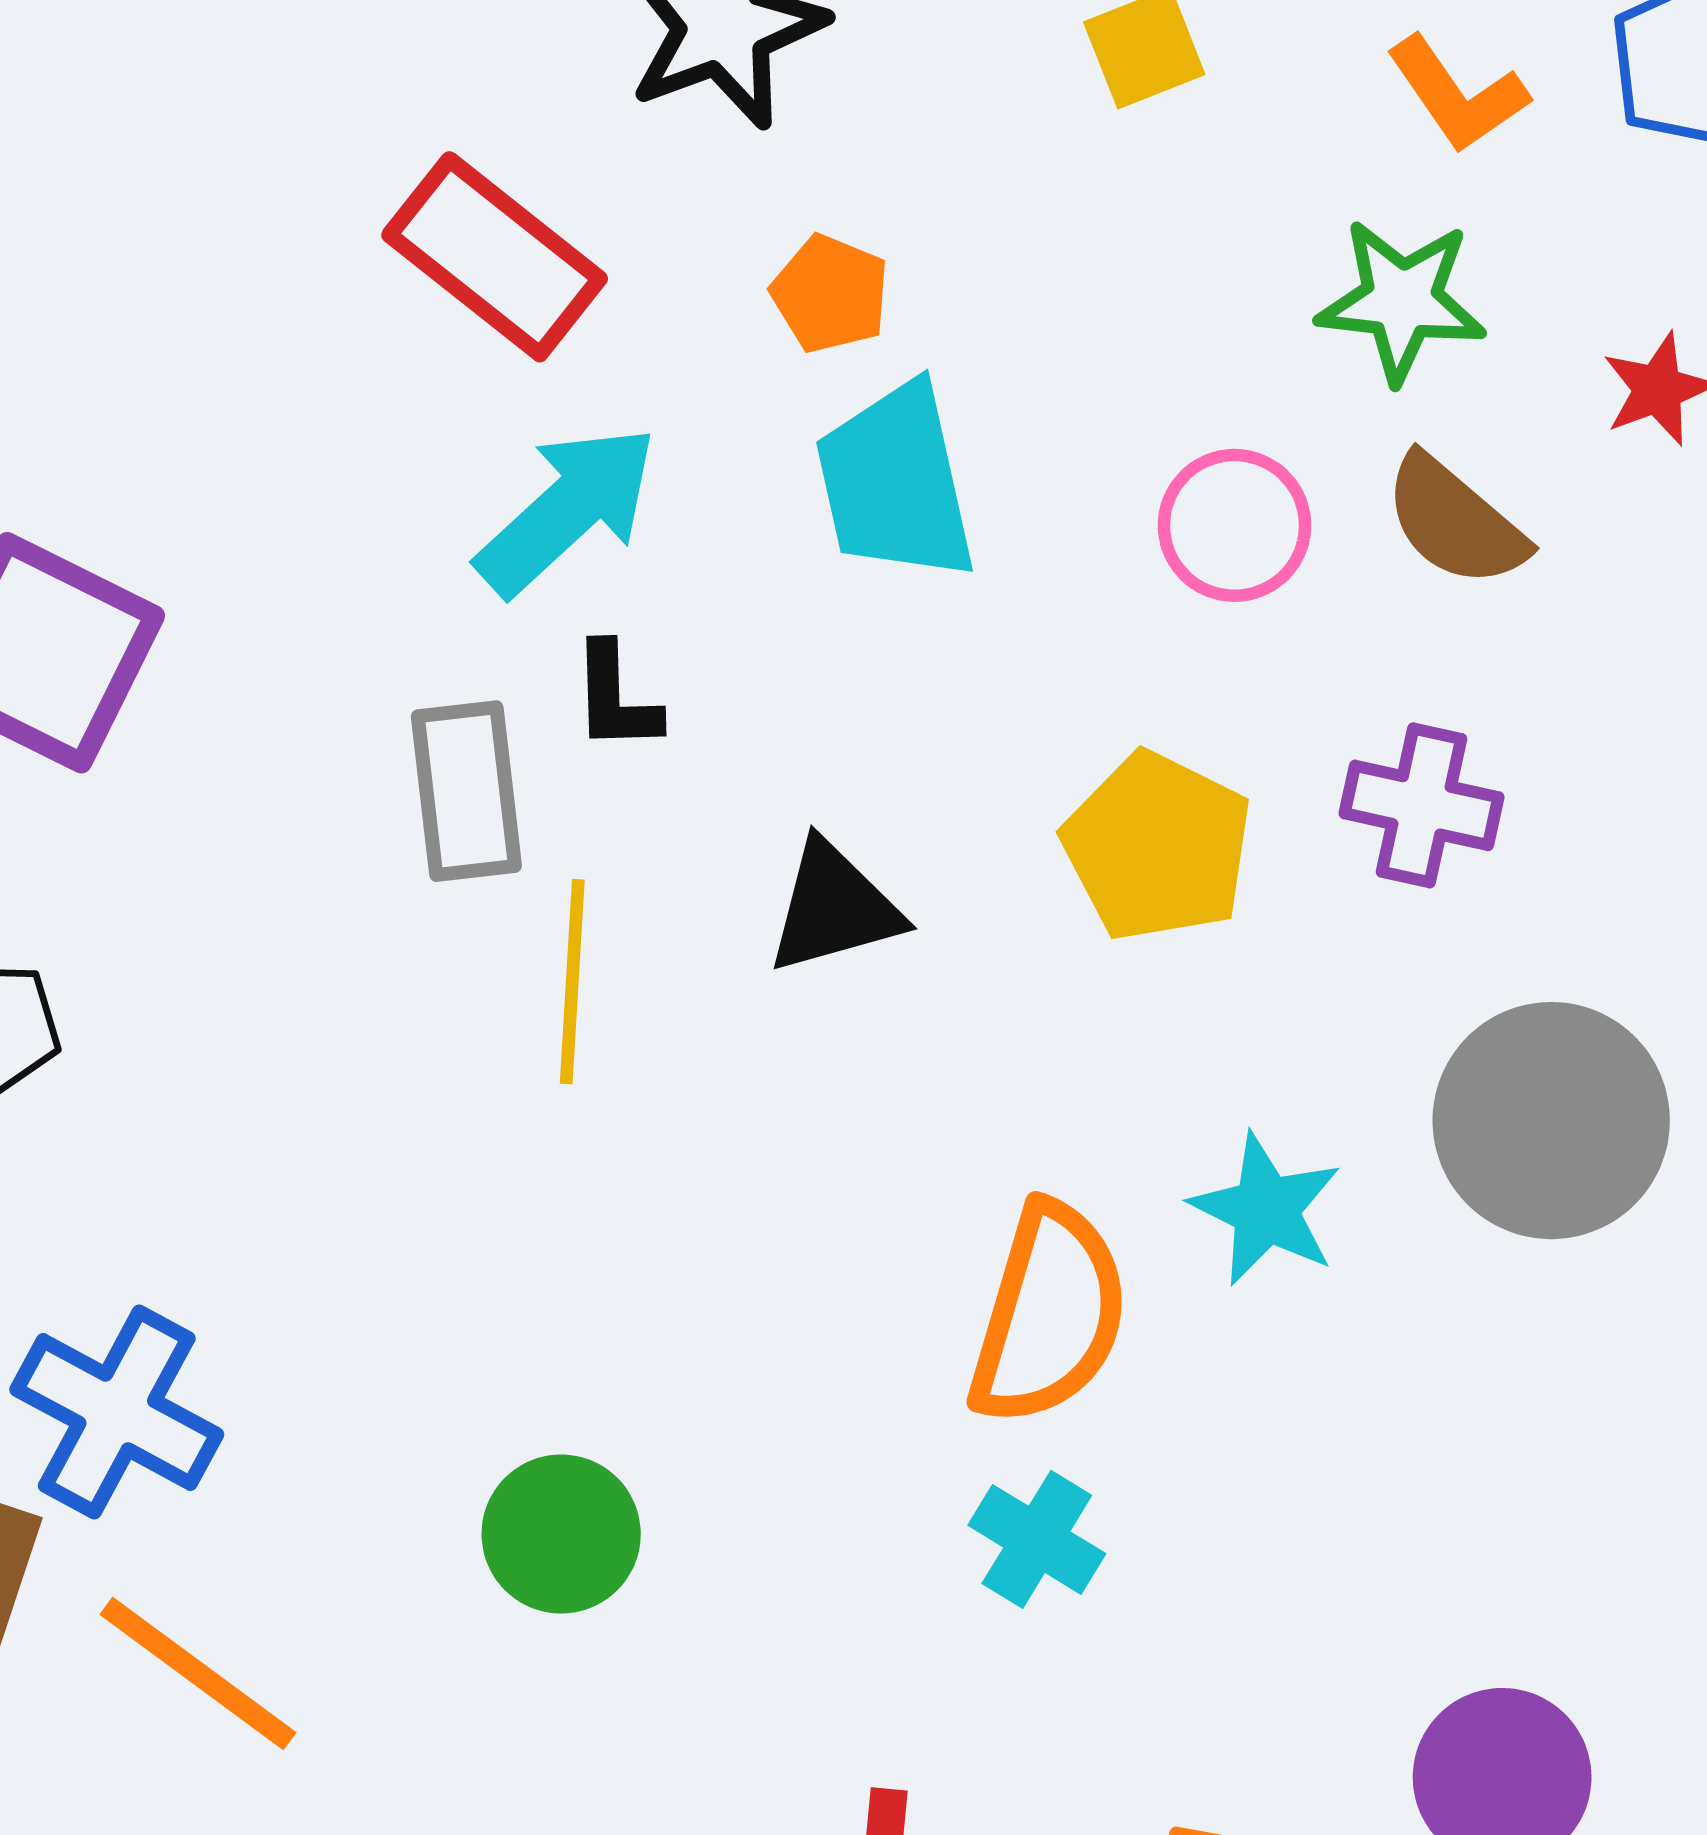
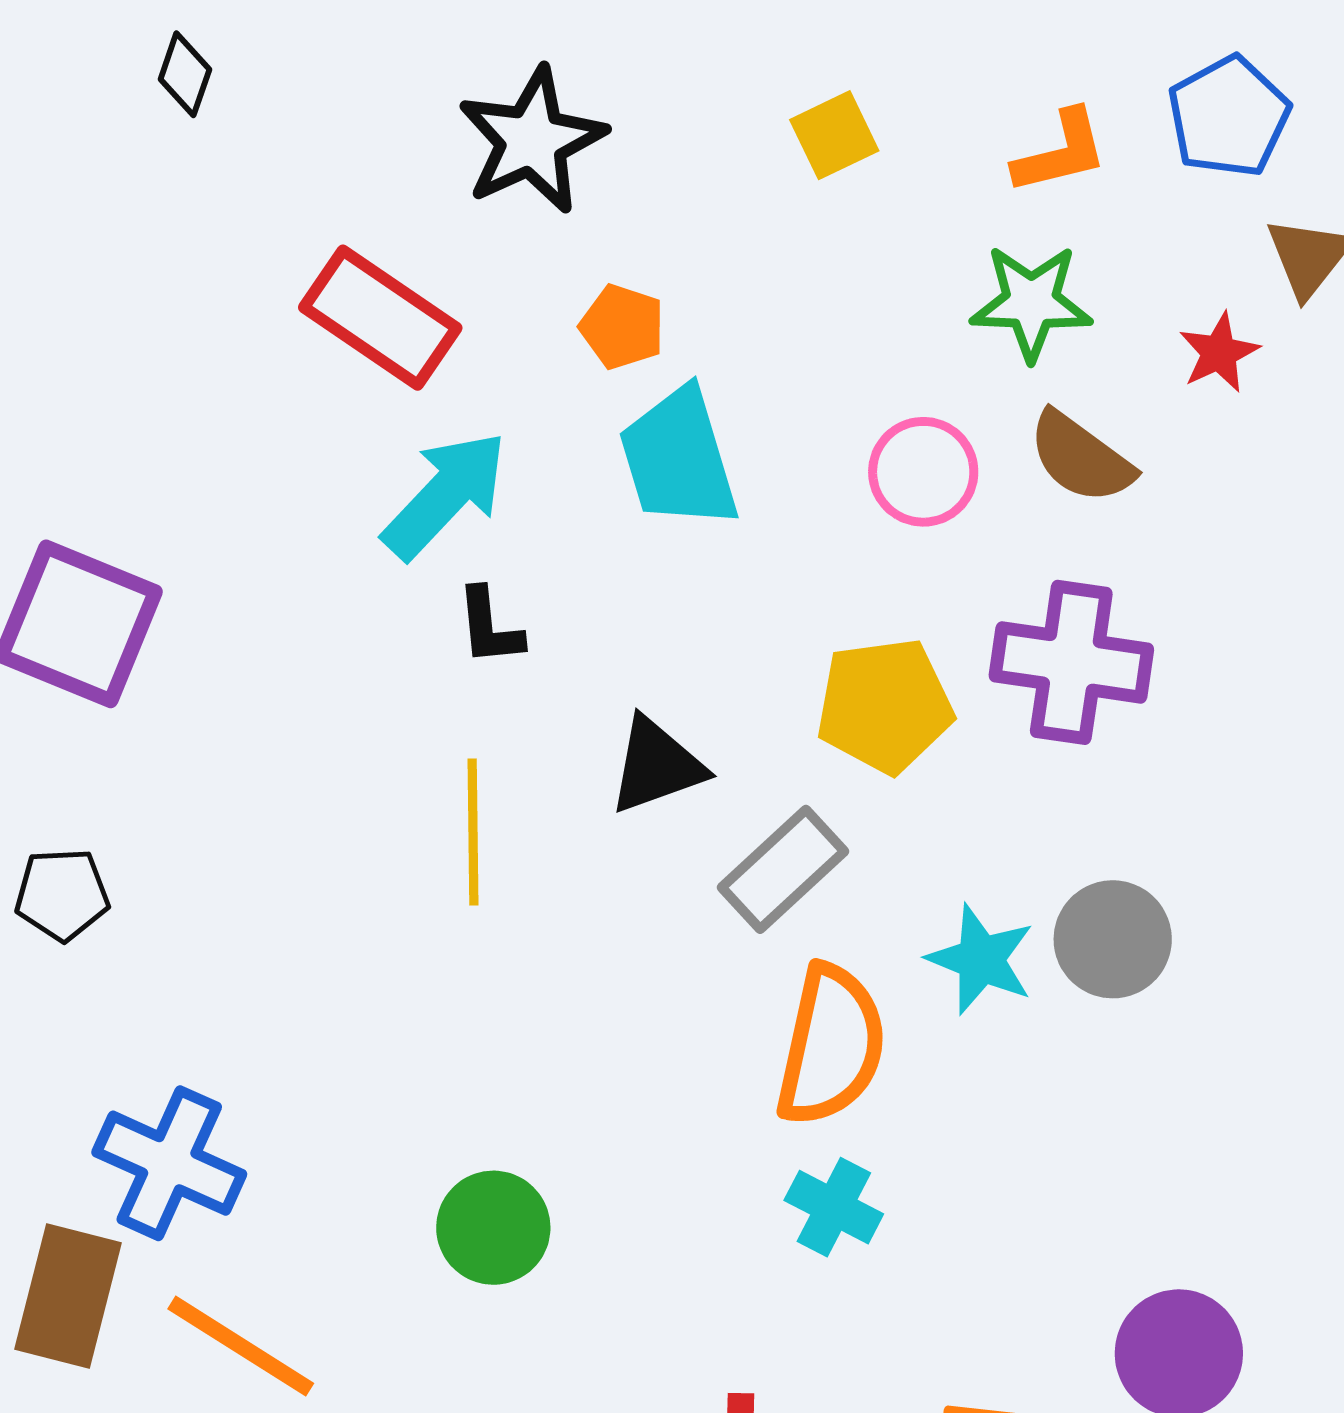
orange L-shape: (1457, 95) -> (1061, 152), turned -65
gray rectangle: (466, 791) -> (783, 869), moved, turned 58
purple cross: (1422, 805) -> (1071, 662), size x1.4
yellow pentagon: (1157, 847) -> (885, 706), turned -30
gray circle: (1551, 1121) -> (1113, 939), moved, size x0.7

